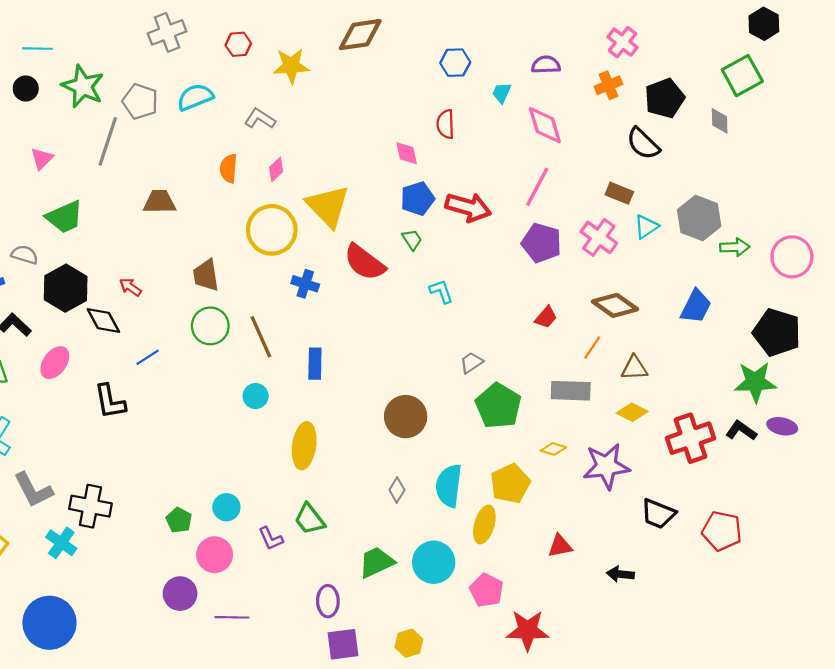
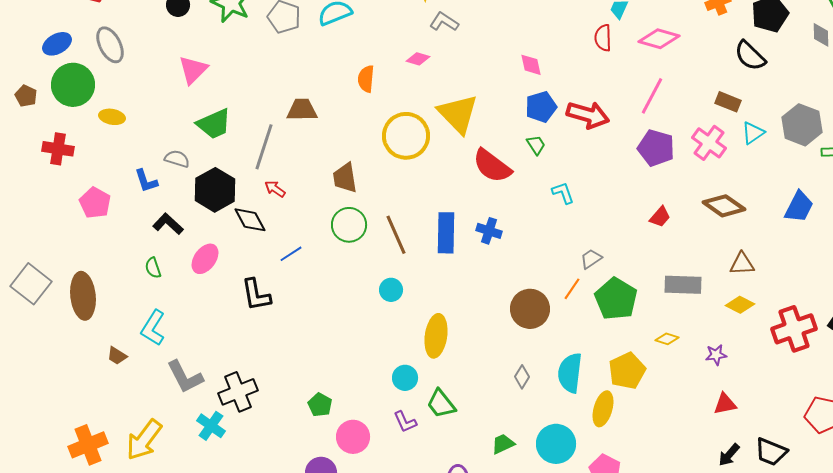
gray L-shape: (260, 119) -> (444, 22), moved
red semicircle: (446, 124) -> (603, 38), moved
pink diamond: (545, 125) -> (659, 39), turned -57
gray line: (108, 141) -> (264, 147), moved
pink triangle: (42, 159) -> (193, 70), size x1.4
pink diamond: (276, 169) -> (418, 59), moved, turned 60
blue cross: (305, 284) -> (489, 231), moved
orange line: (592, 348) -> (572, 289), moved
blue rectangle: (315, 364) -> (446, 233), moved, size x1.4
purple star: (606, 466) -> (716, 355), size x0.5
black cross: (90, 506) -> (238, 392), turned -33
cyan circle: (226, 507) -> (405, 378), moved
black trapezoid: (658, 514) -> (771, 452), moved
red triangle: (560, 546) -> (725, 404), moved
green trapezoid: (376, 562) -> (503, 444), size x0.7
black arrow: (620, 574) -> (729, 455), turned -55

